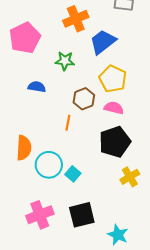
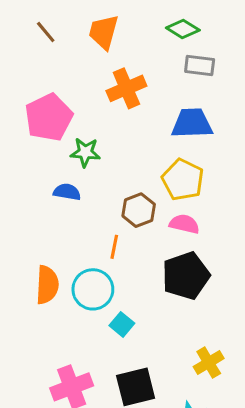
blue trapezoid: (103, 42) -> (192, 123), moved, turned 36
green star: (65, 61) -> (85, 152), moved
cyan circle: (49, 165) -> (93, 289), moved
yellow cross: (130, 177) -> (209, 363), moved

